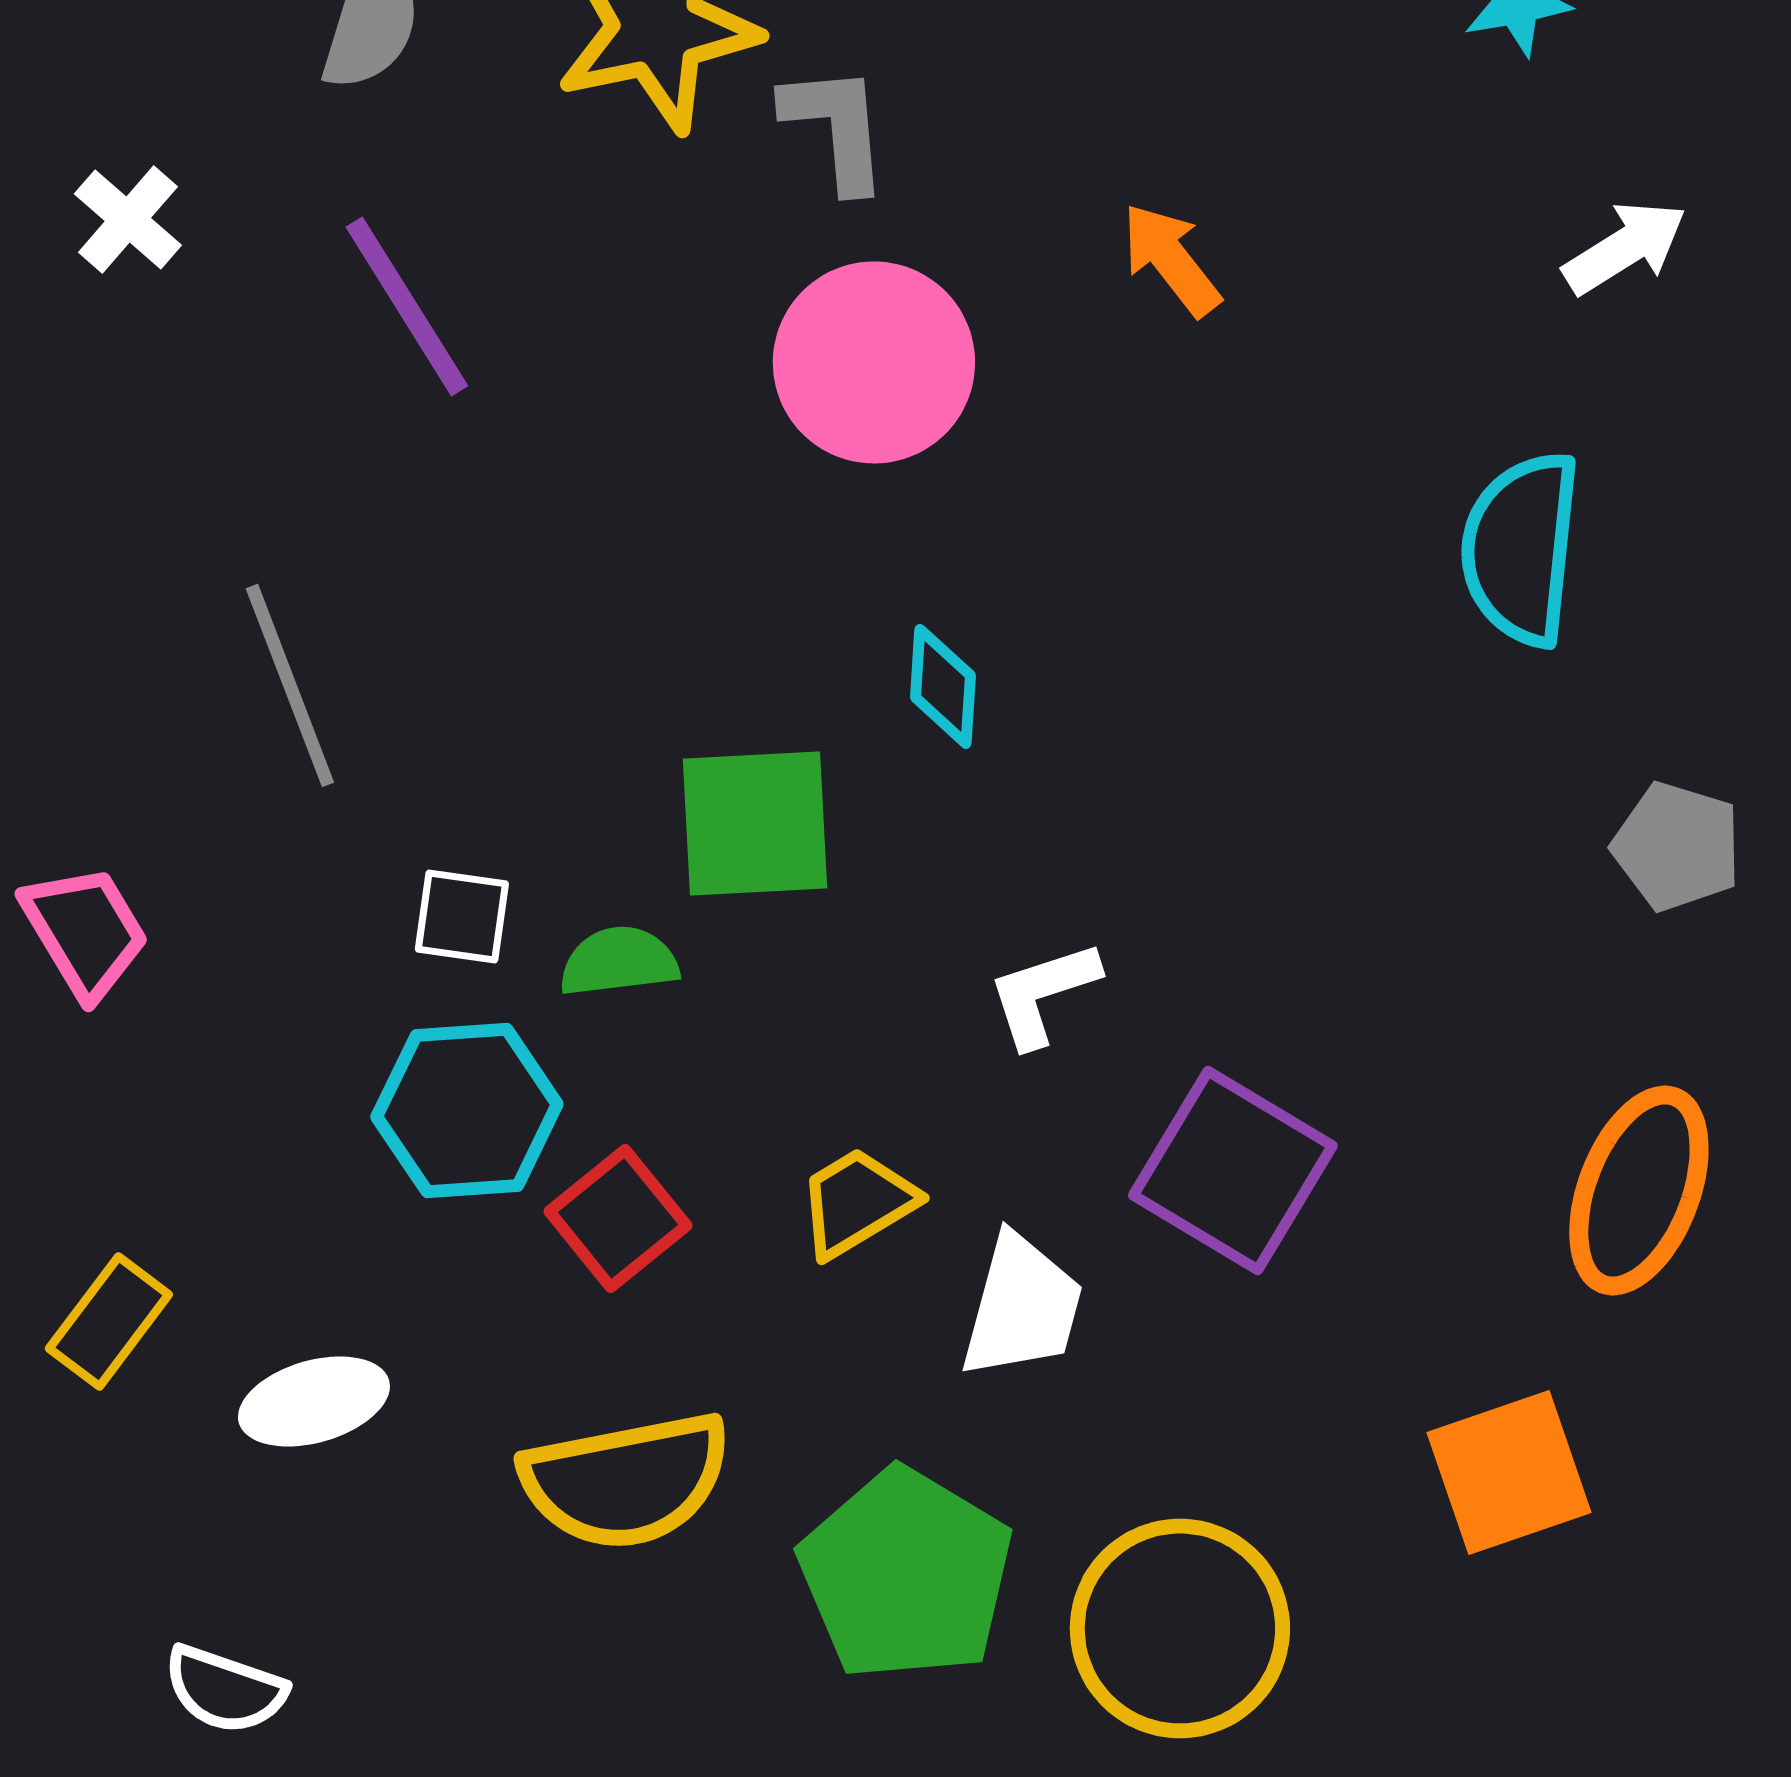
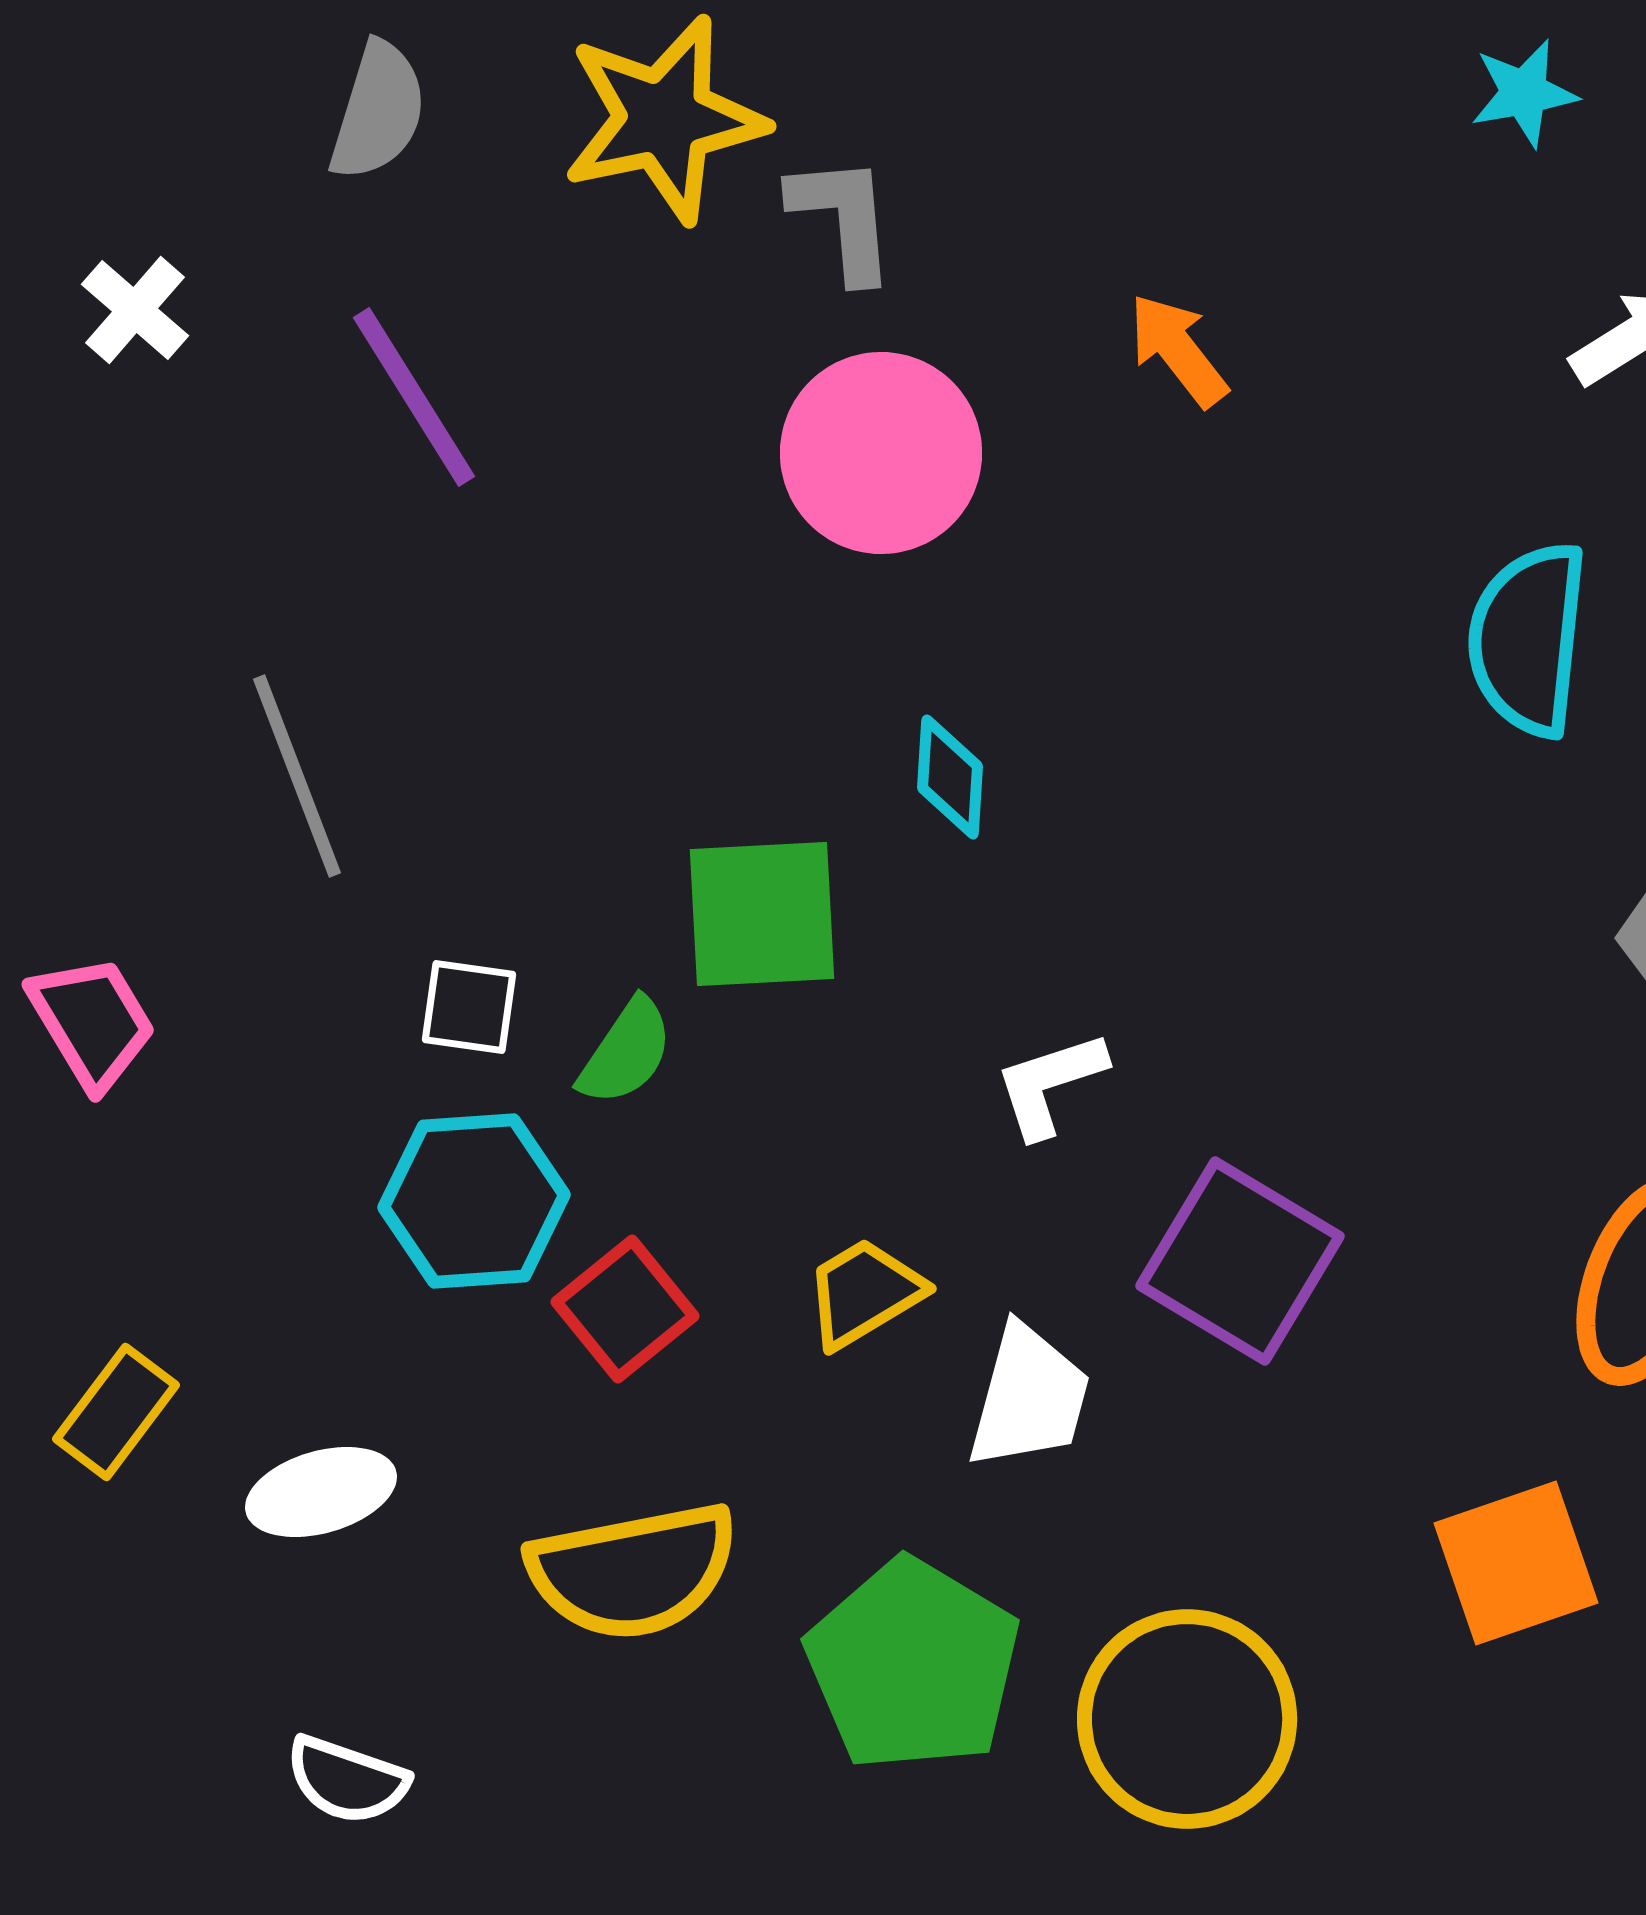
green semicircle: (619, 961) -> (626, 1052), turned 131
white semicircle: (225, 1689) -> (347, 1780), moved

